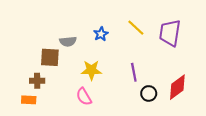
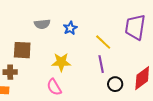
yellow line: (136, 28) -> (103, 42), moved
gray semicircle: (68, 41) -> (42, 24), moved

